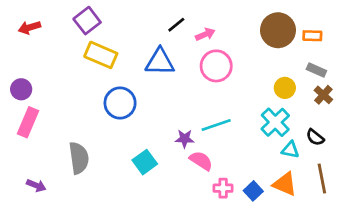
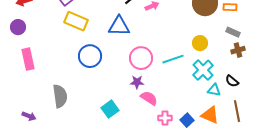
pink circle: (216, 66) -> (141, 58), moved
yellow circle: (285, 88) -> (200, 43), moved
purple circle: (21, 89) -> (18, 27), moved
brown cross: (323, 95) -> (238, 50), turned 32
pink rectangle: (28, 122) -> (28, 59), moved, turned -35
cyan line: (216, 125) -> (173, 59), moved
cyan square: (145, 162) -> (110, 109), moved

